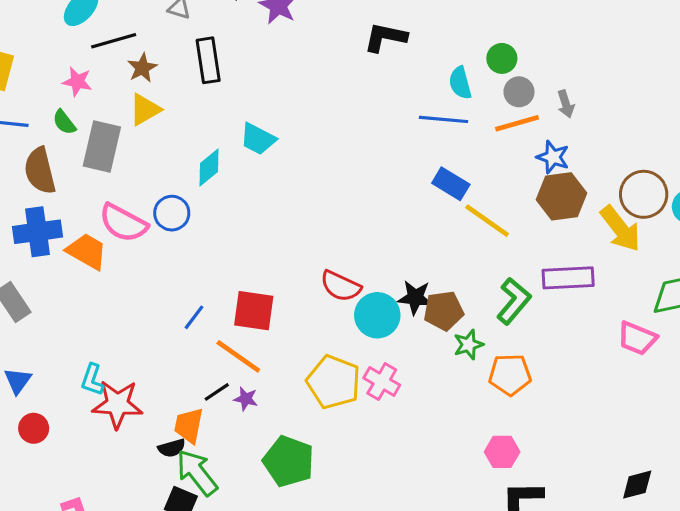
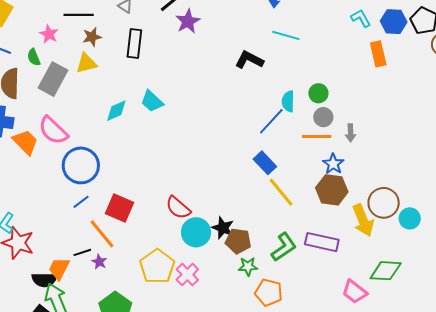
blue line: (443, 119) -> (271, 121), turned -68
blue circle: (172, 213) -> (81, 165), moved, size x1.6
black semicircle: (172, 448) -> (44, 280), size x1.4

